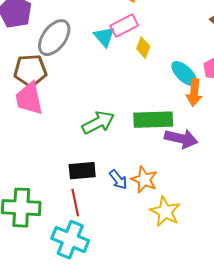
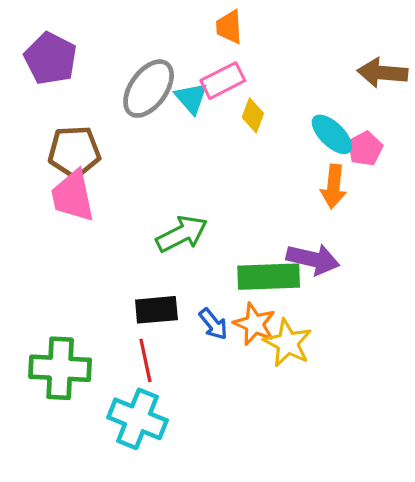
gray ellipse: (54, 38) -> (149, 89), moved
cyan ellipse: (184, 74) -> (332, 134), moved
green rectangle: (153, 120) -> (269, 277), moved
yellow star: (165, 212) -> (288, 343), moved

